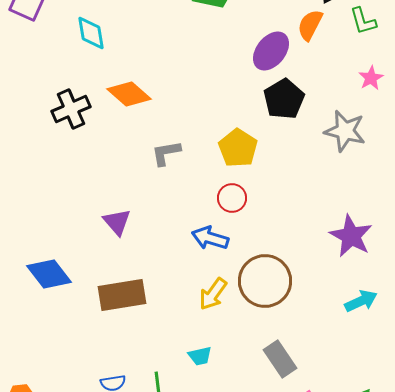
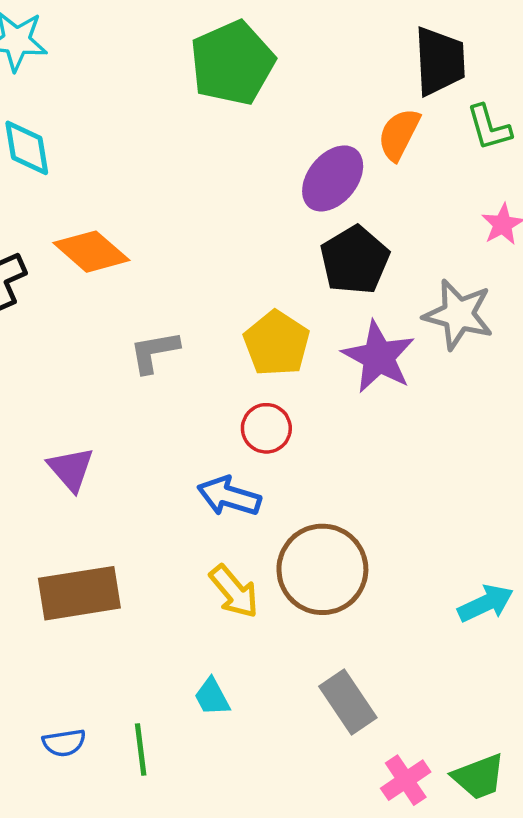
purple star: (351, 236) -> (379, 357), moved
yellow arrow: (213, 294) -> (234, 591), turned -76
cyan trapezoid: (200, 356) -> (212, 697), turned 75

